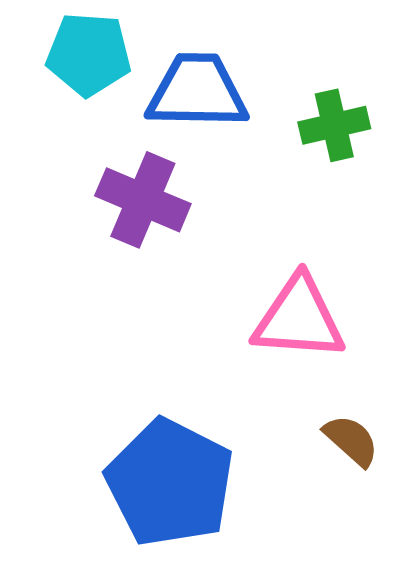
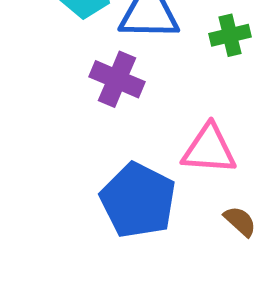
blue pentagon: (170, 483) -> (138, 200), moved

